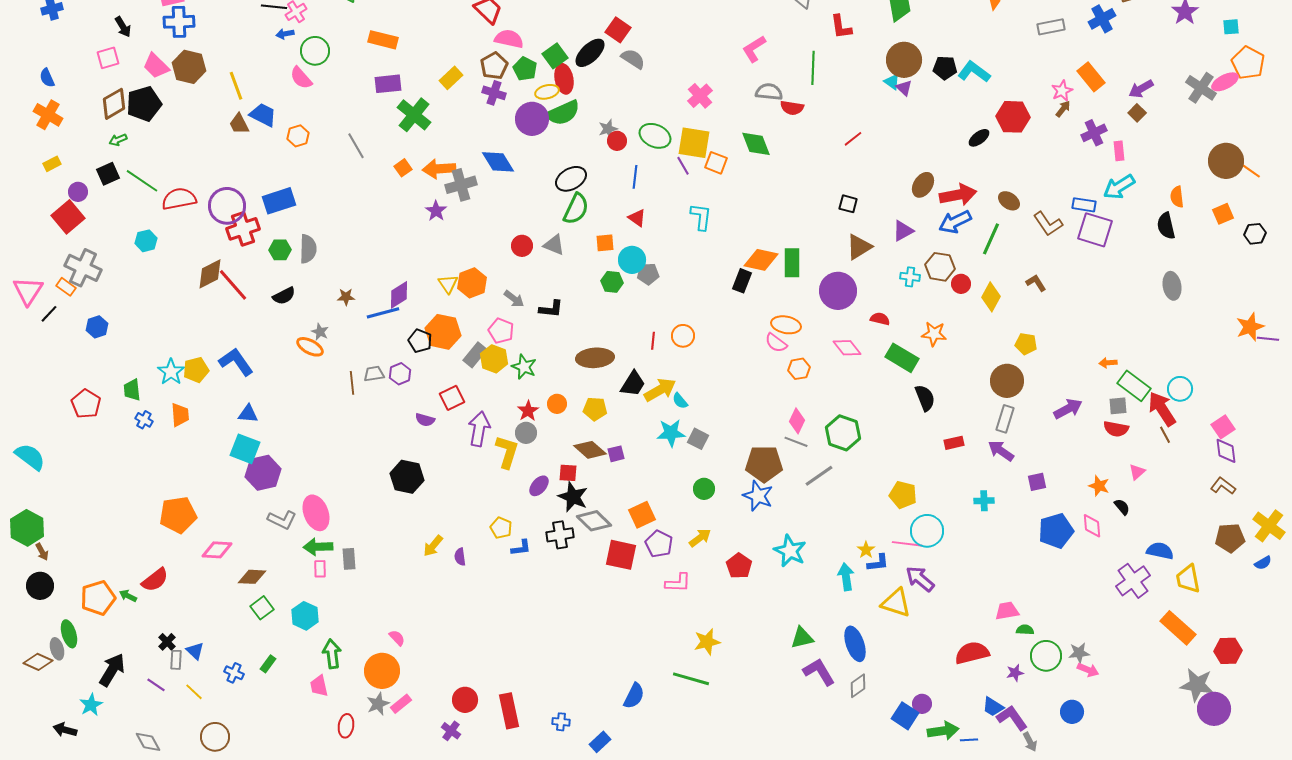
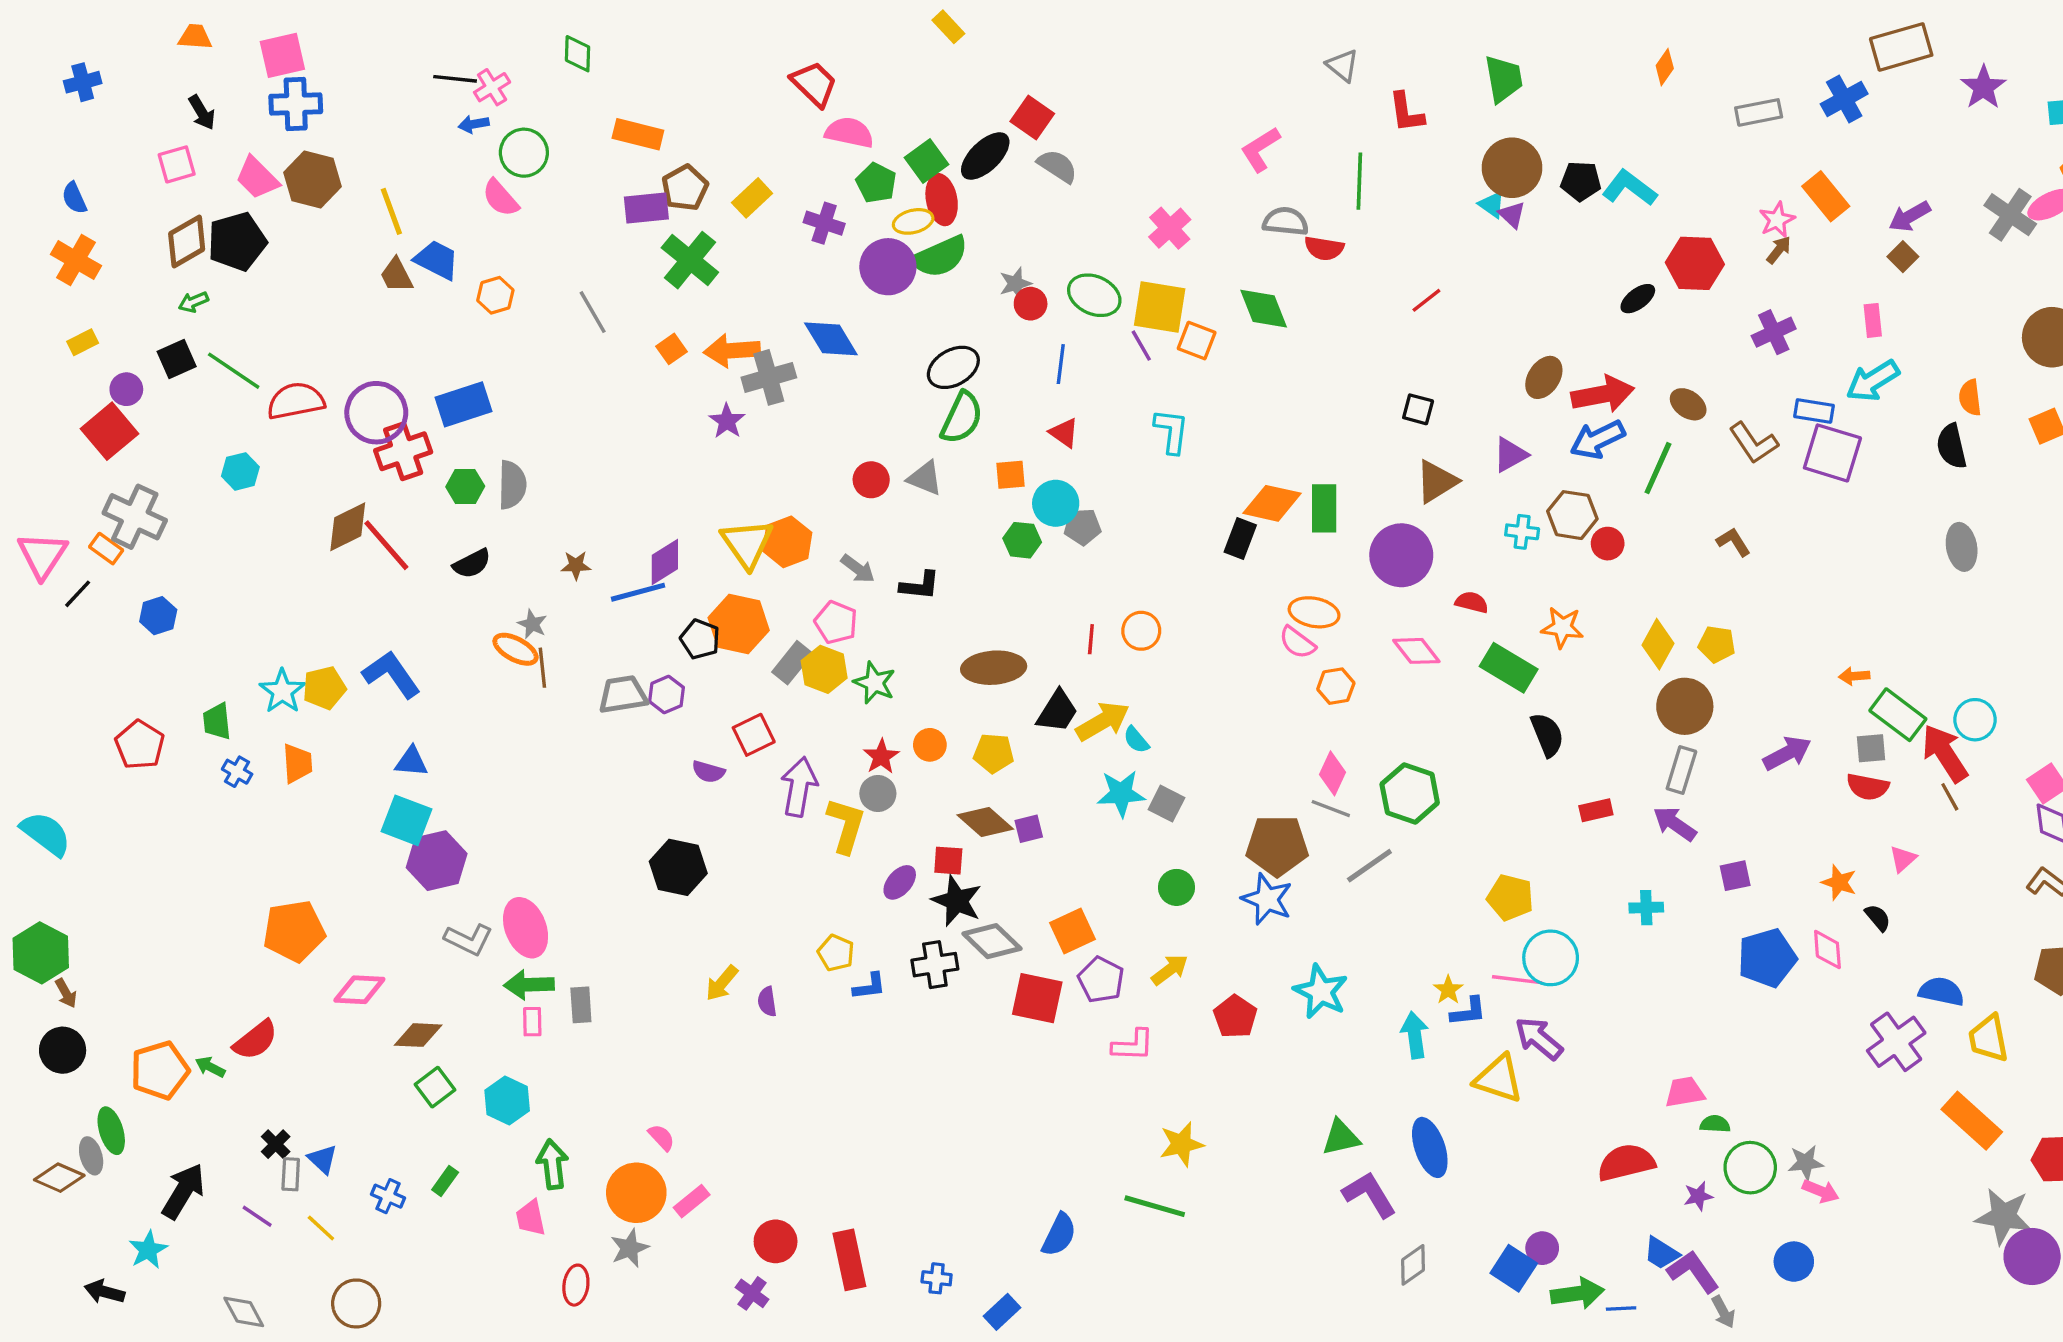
brown pentagon: (494, 66) -> (685, 188), moved
purple cross: (1094, 133) -> (1774, 332), moved
yellow triangle: (448, 284) -> (747, 544), size x1.6
yellow diamond: (991, 297) -> (1658, 644), moved
gray trapezoid: (374, 374) -> (623, 695), size x1.4
brown line: (352, 383) -> (542, 668), moved
gray diamond: (858, 686) -> (1413, 1265), moved
pink rectangle: (401, 704) -> (692, 1201), moved

